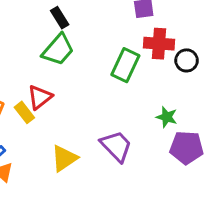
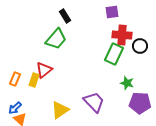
black rectangle: (60, 18) -> (65, 16), moved
green rectangle: (125, 65) -> (114, 54), moved
yellow rectangle: (24, 112) -> (34, 80), turned 56

